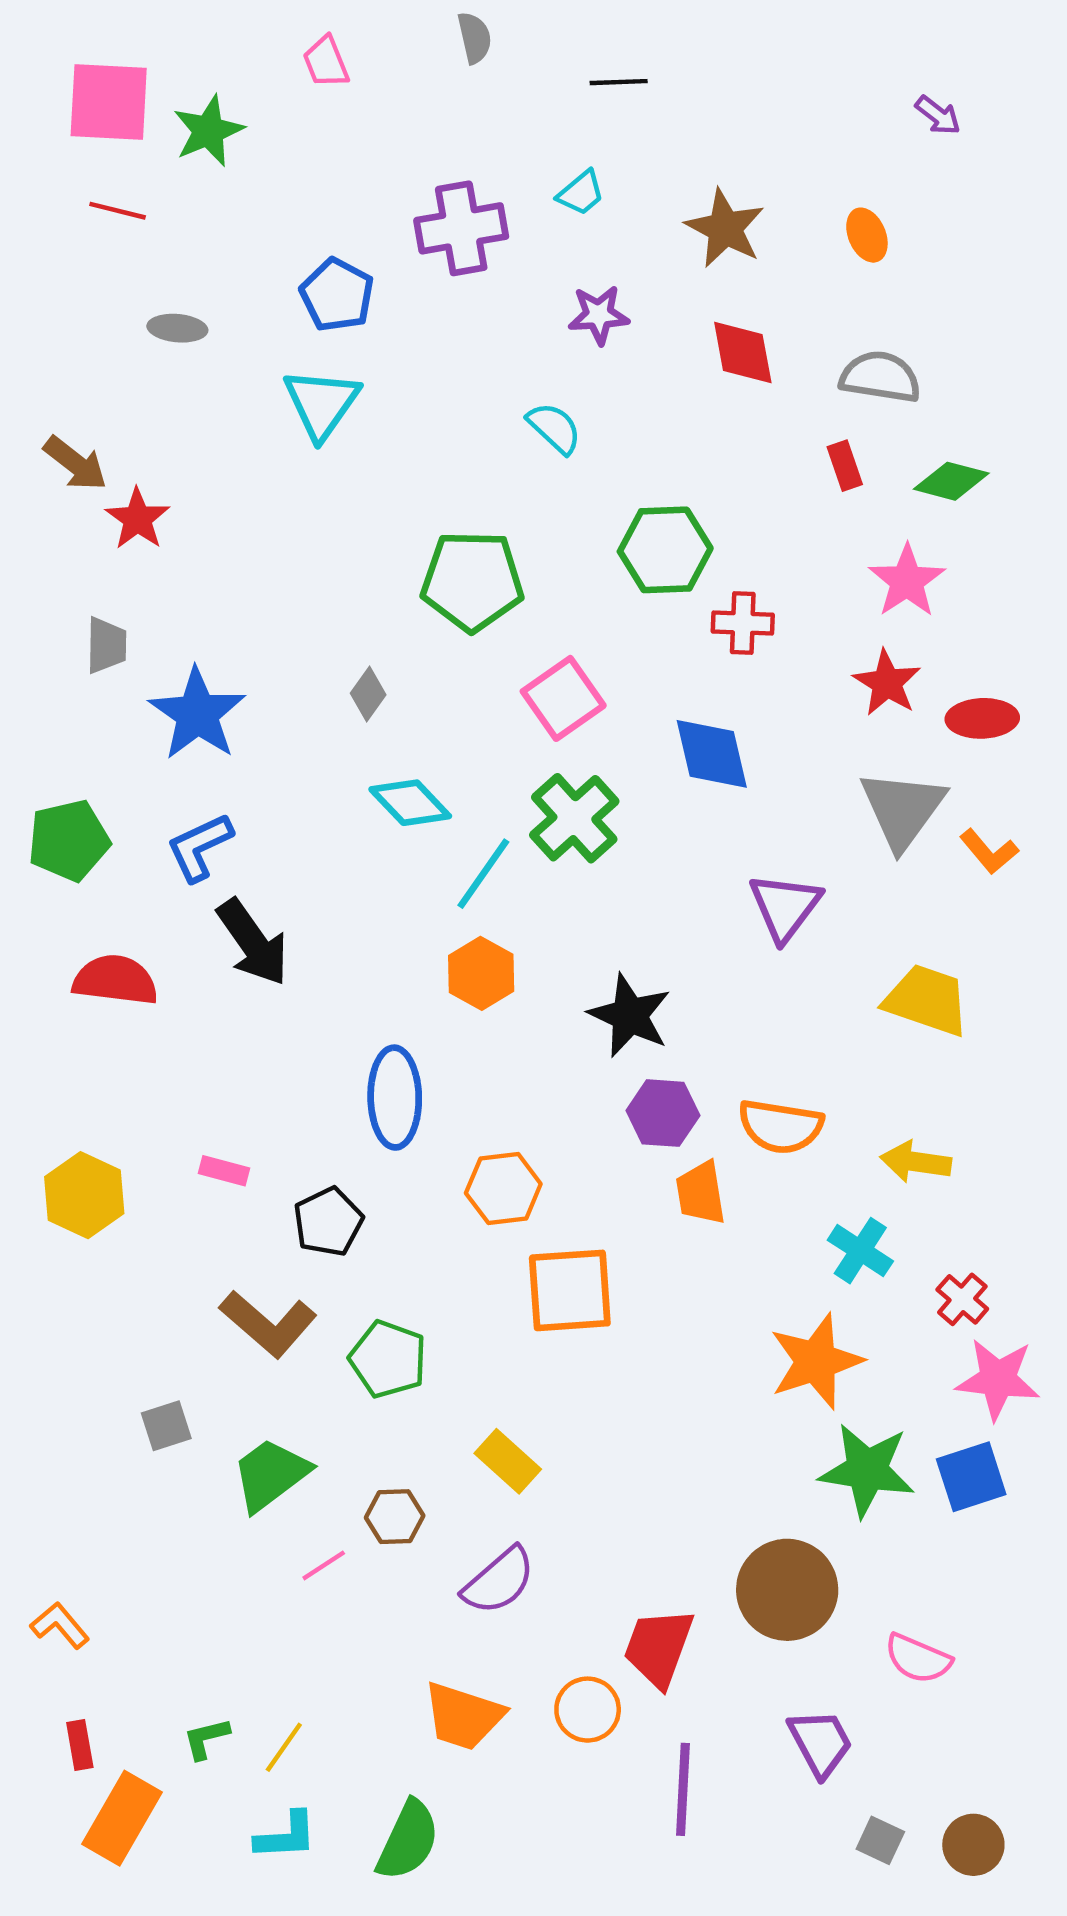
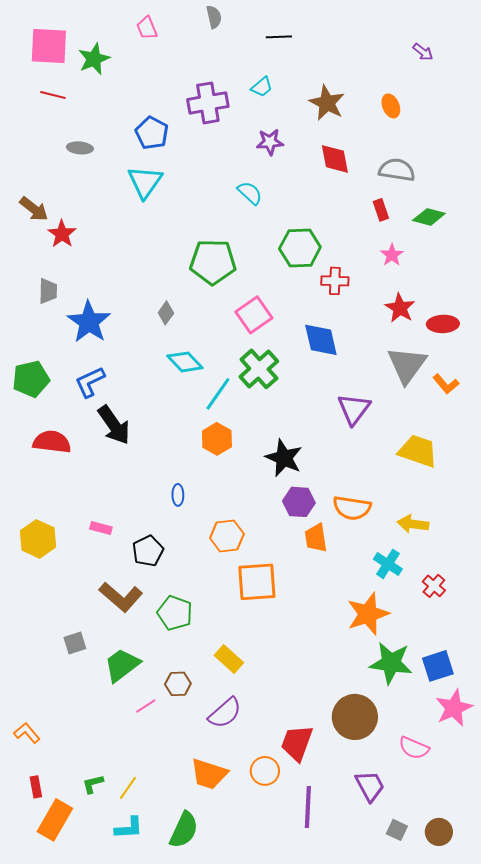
pink star: (907, 581) -> (392, 255), moved, size x0.7
blue ellipse: (395, 1098) -> (178, 495), size x0.5
pink star: (998, 1379) -> (454, 708), moved, turned -30

